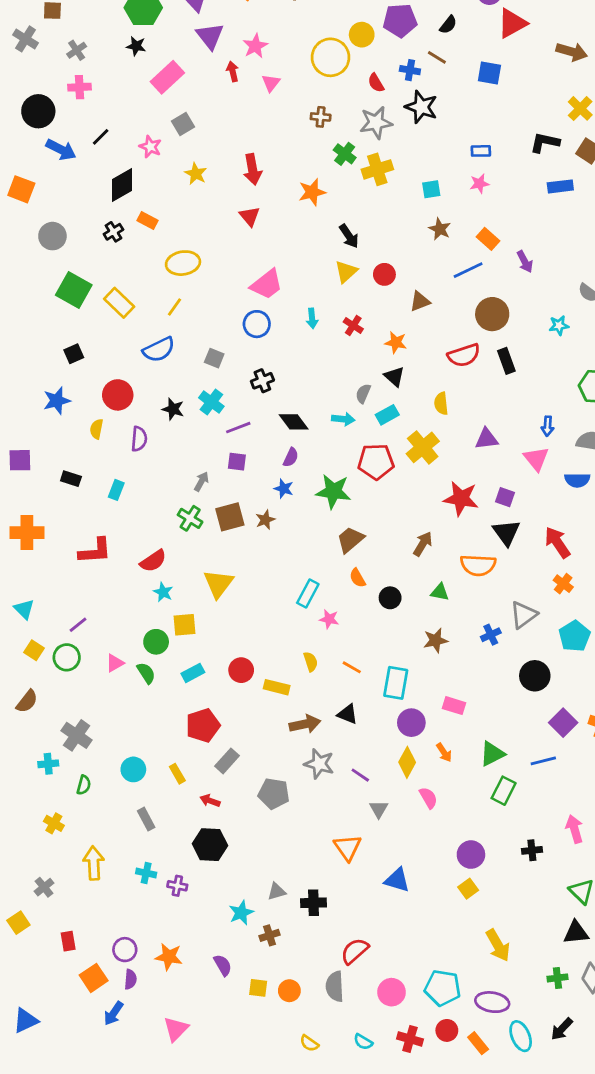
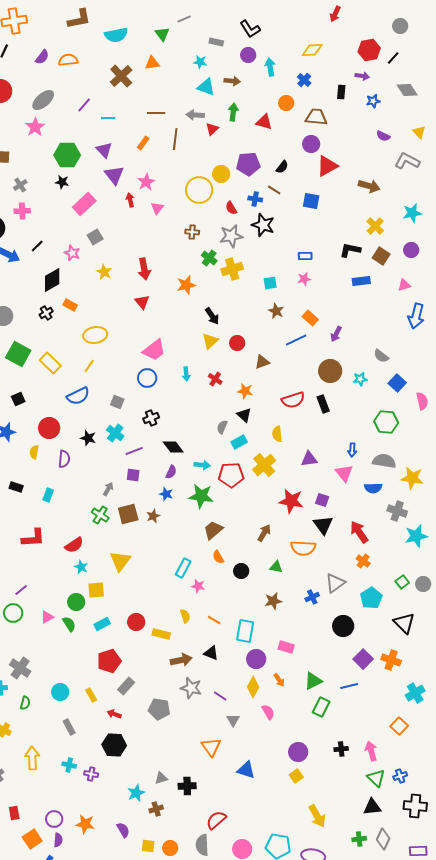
purple arrow: (525, 262) -> (336, 334), turned 56
brown circle: (492, 314) -> (330, 371), moved
cyan arrow: (343, 419) -> (202, 465), moved
pink arrow: (574, 829) -> (371, 751), moved

